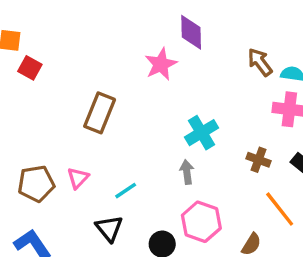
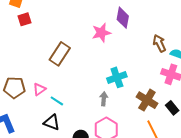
red square: (30, 68) -> (24, 19), turned 32
brown cross: (259, 160) -> (147, 100), size x1.5
cyan line: (126, 191) -> (57, 101), moved, turned 56
black triangle: (109, 228) -> (52, 122), turned -42

